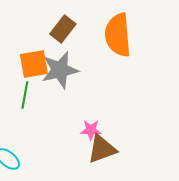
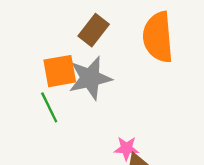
green line: (25, 95) -> (49, 107), turned -36

